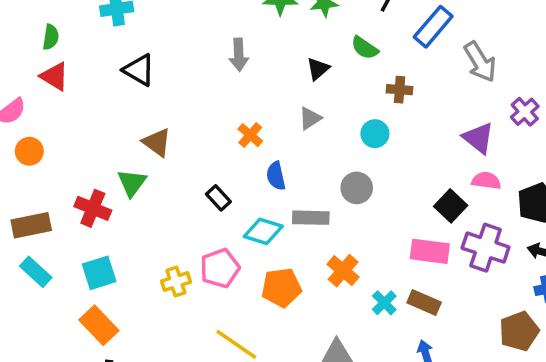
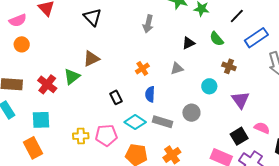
purple triangle: (478, 138) -> (240, 100), moved
brown triangle: (157, 142) -> (91, 59), turned 42

